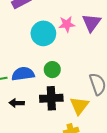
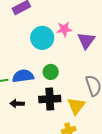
purple triangle: (91, 23) -> (86, 41), moved

